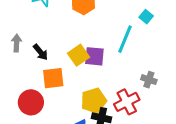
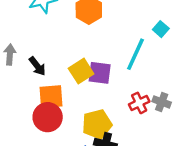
red circle: (31, 102) -> (48, 117), moved
red cross: (127, 102) -> (139, 103), moved, size x0.7

